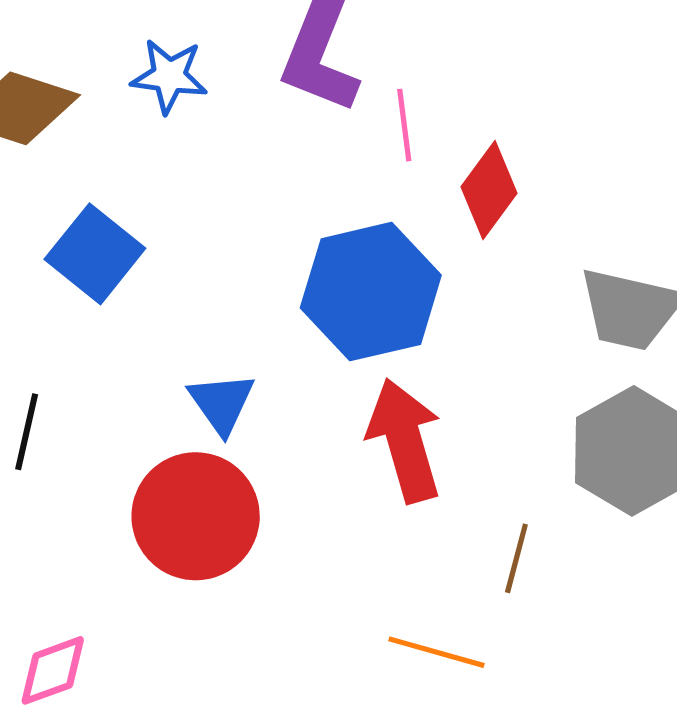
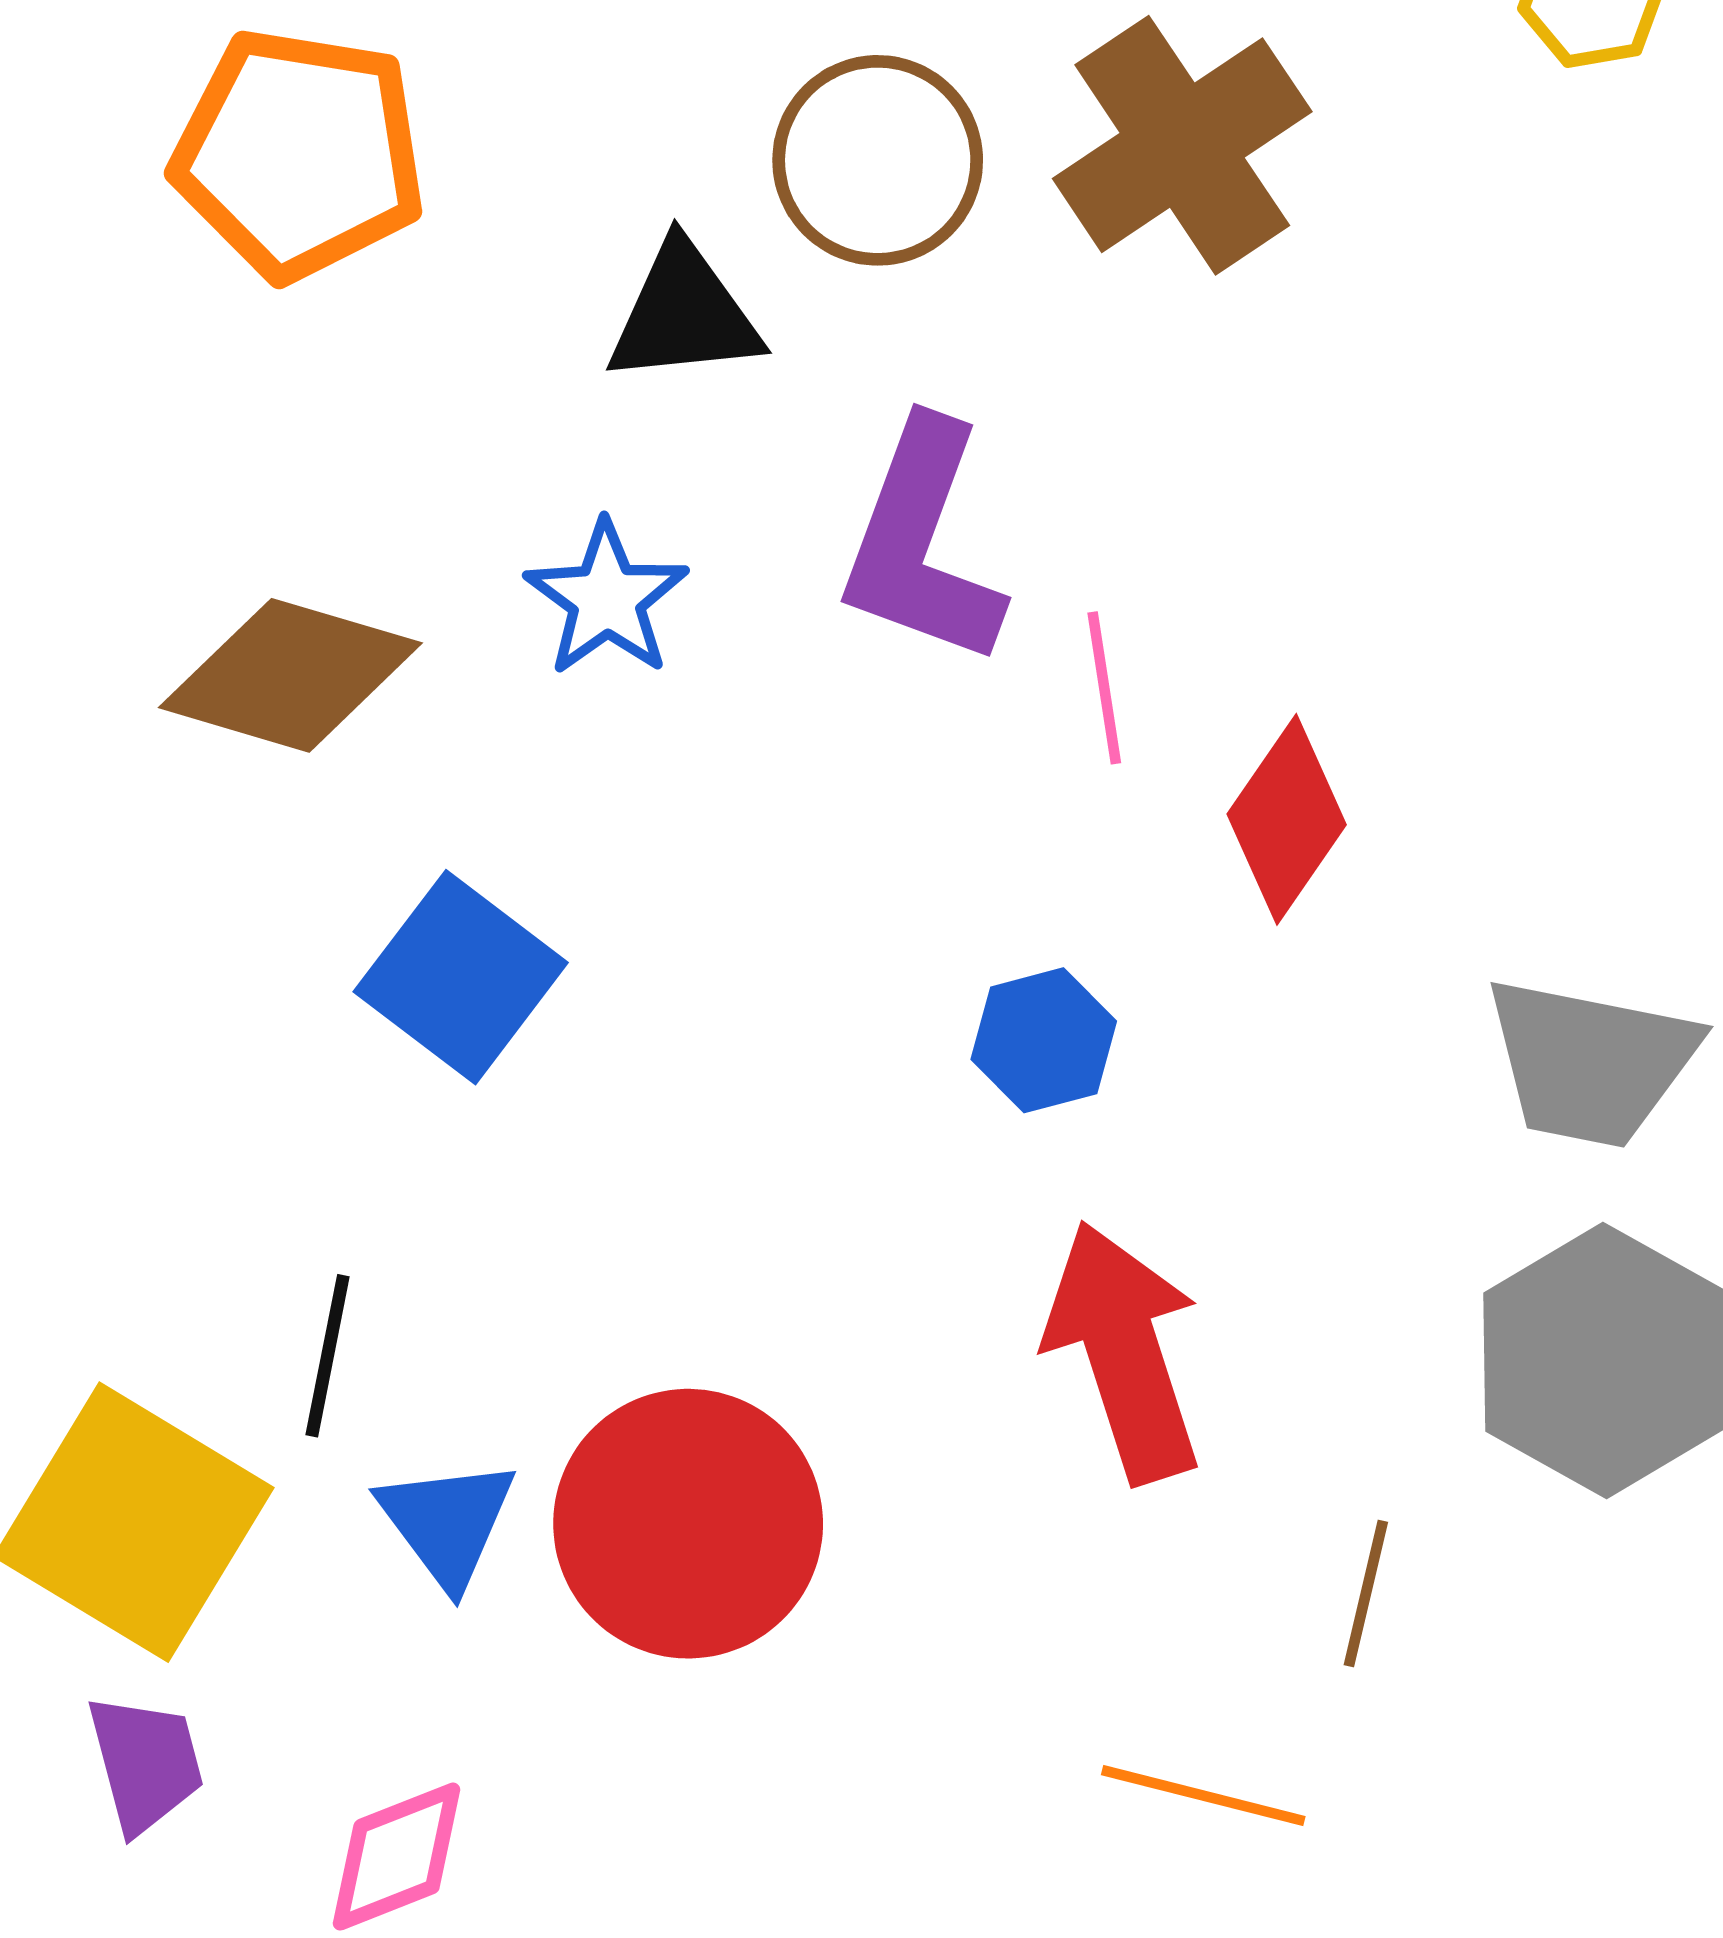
blue star: (169, 76) -> (607, 599), turned 30
blue hexagon: (371, 292) -> (1044, 1040), size x0.5
blue triangle: (222, 403) -> (447, 1523), moved

